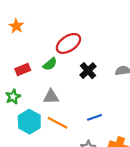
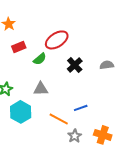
red rectangle: (23, 70) -> (19, 47), moved
orange line: (58, 123) -> (59, 119), moved

